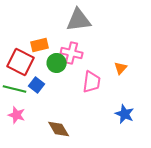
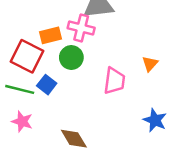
pink cross: (72, 53) -> (81, 28), moved

